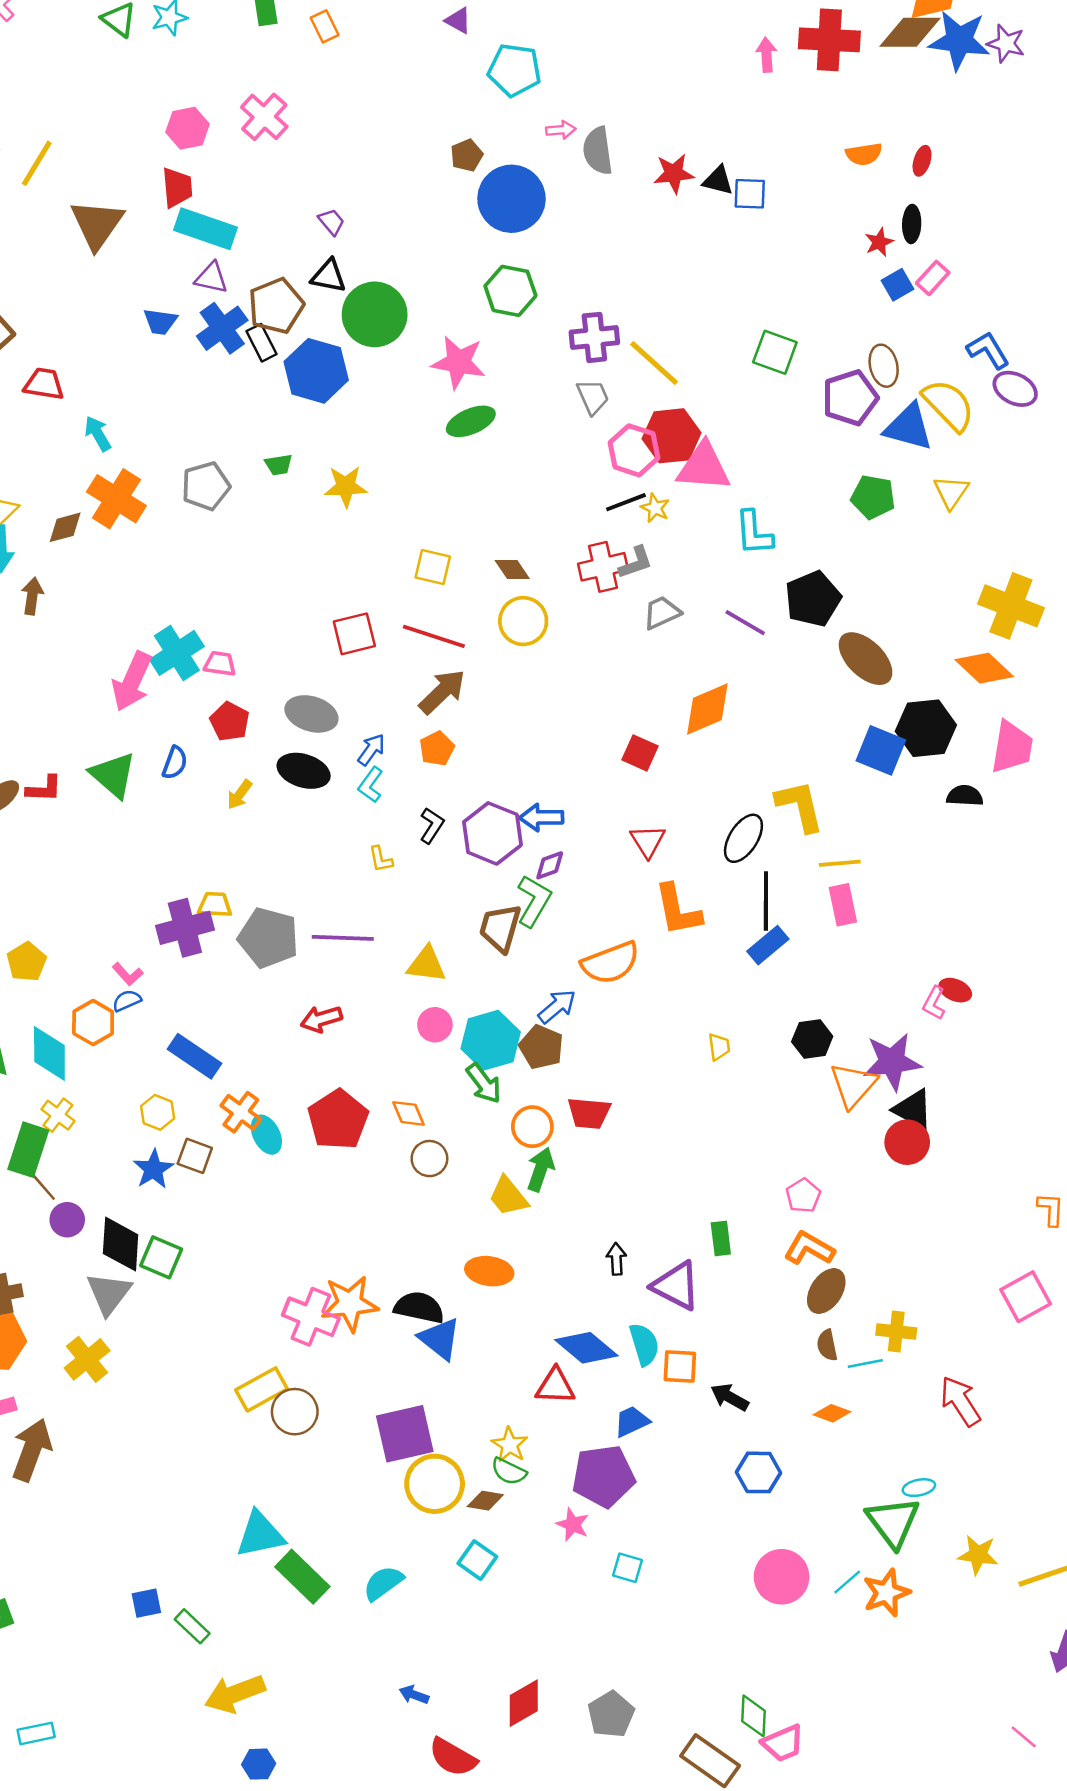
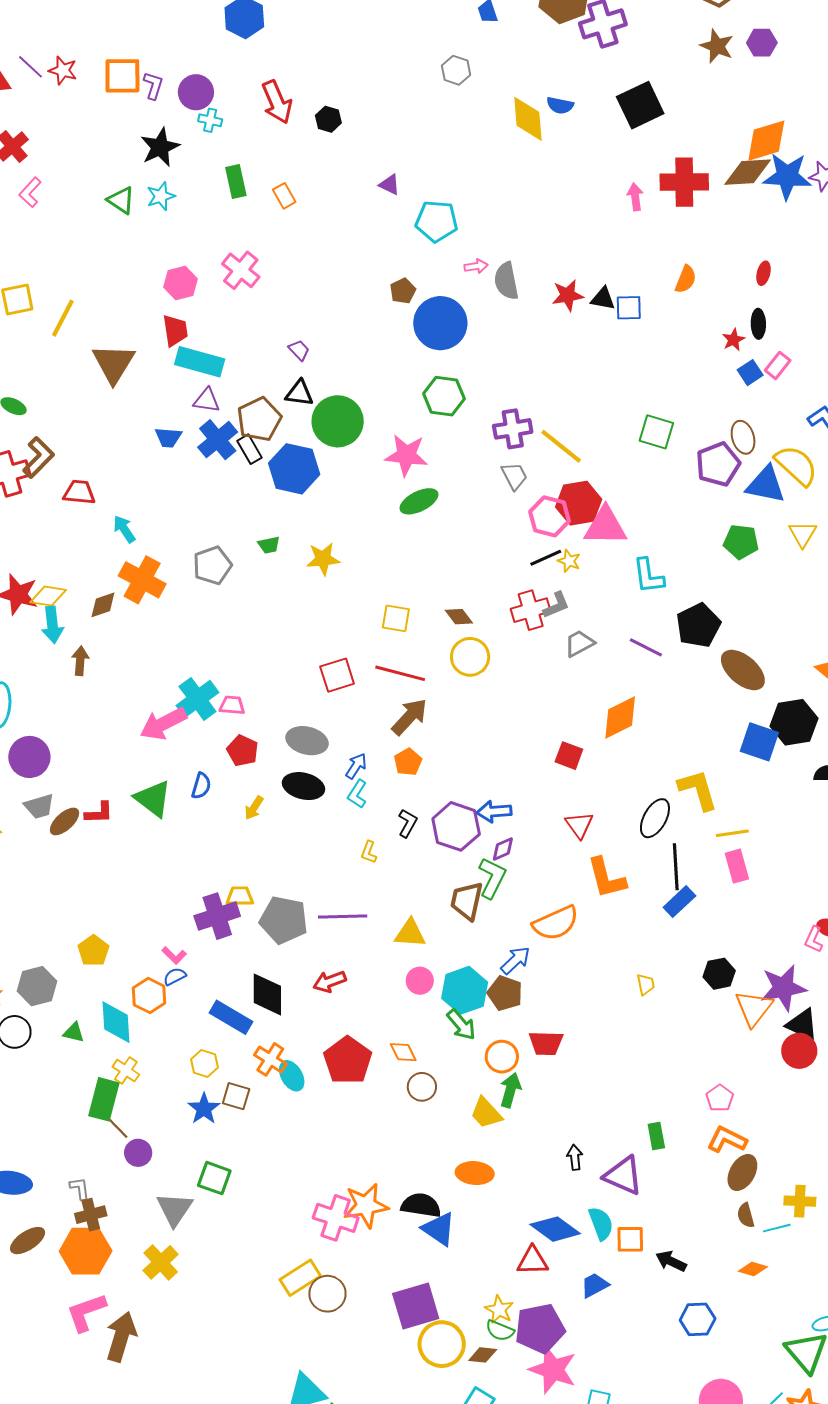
orange semicircle: (864, 154) -> (686, 279), moved, turned -56
pink arrow: (132, 681) -> (163, 724), turned 42
yellow L-shape: (381, 859) -> (369, 852), turned 35
black diamond: (121, 1244) -> (267, 994), moved
purple pentagon: (603, 1476) -> (540, 1329), moved
pink star: (573, 1525) -> (553, 1370), size x1.8

